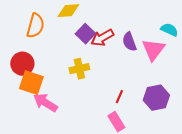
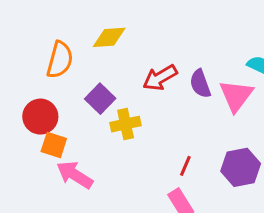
purple square: (85, 34) -> (100, 99), moved
orange square: (31, 83) -> (54, 145), size x0.7

